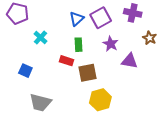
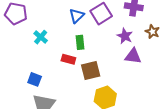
purple star: (111, 44) -> (125, 36), moved
blue square: (25, 71) -> (35, 79), moved

